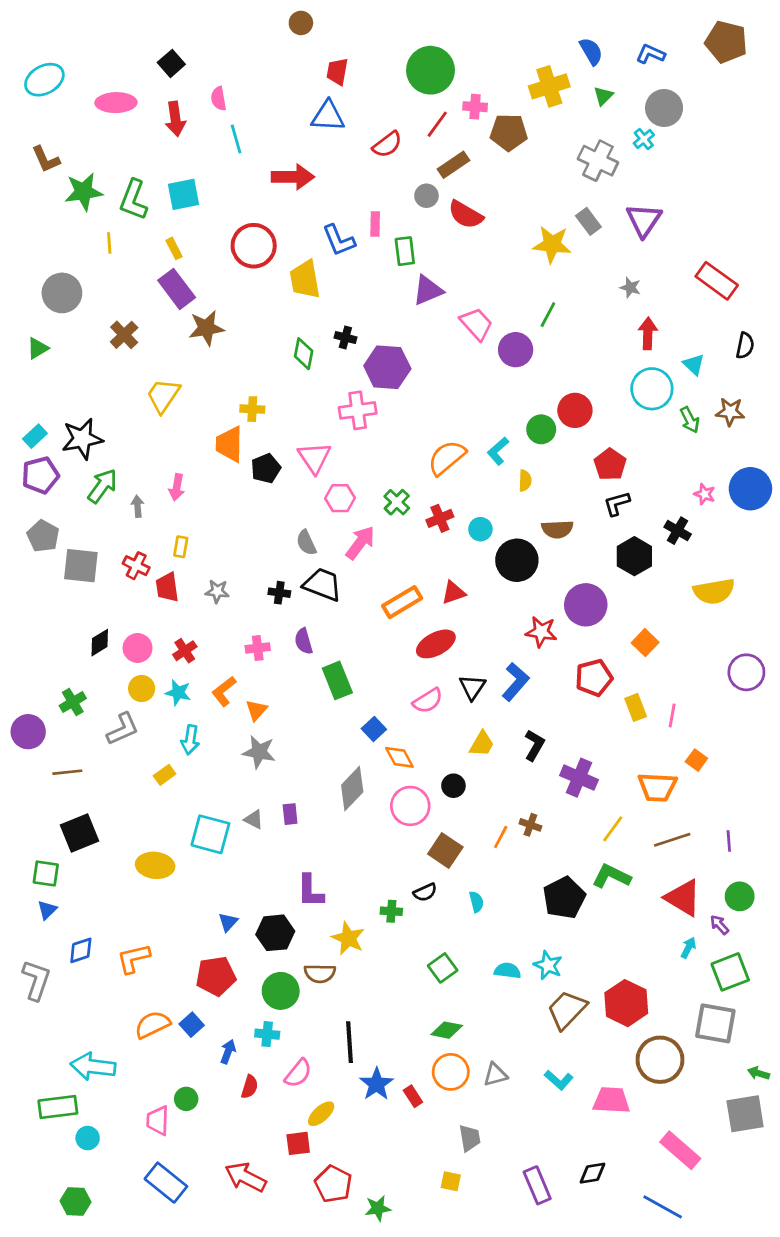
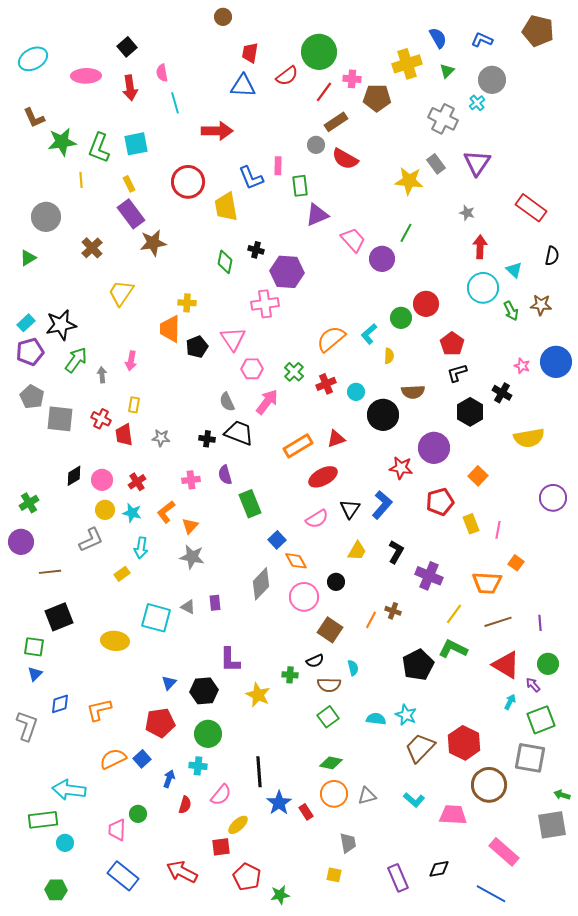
red semicircle: (387, 144) -> (287, 76), moved
green cross: (73, 702) -> (29, 503), moved
brown semicircle: (320, 973) -> (329, 685), moved

